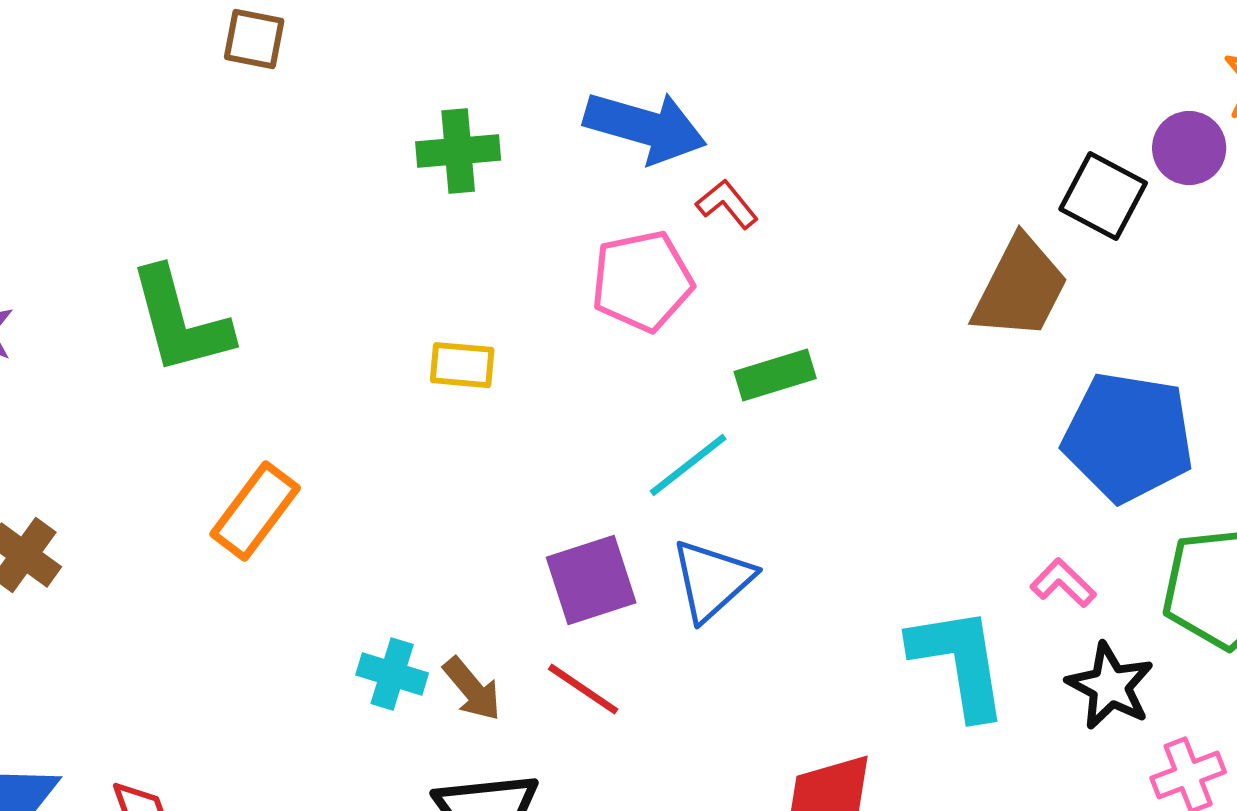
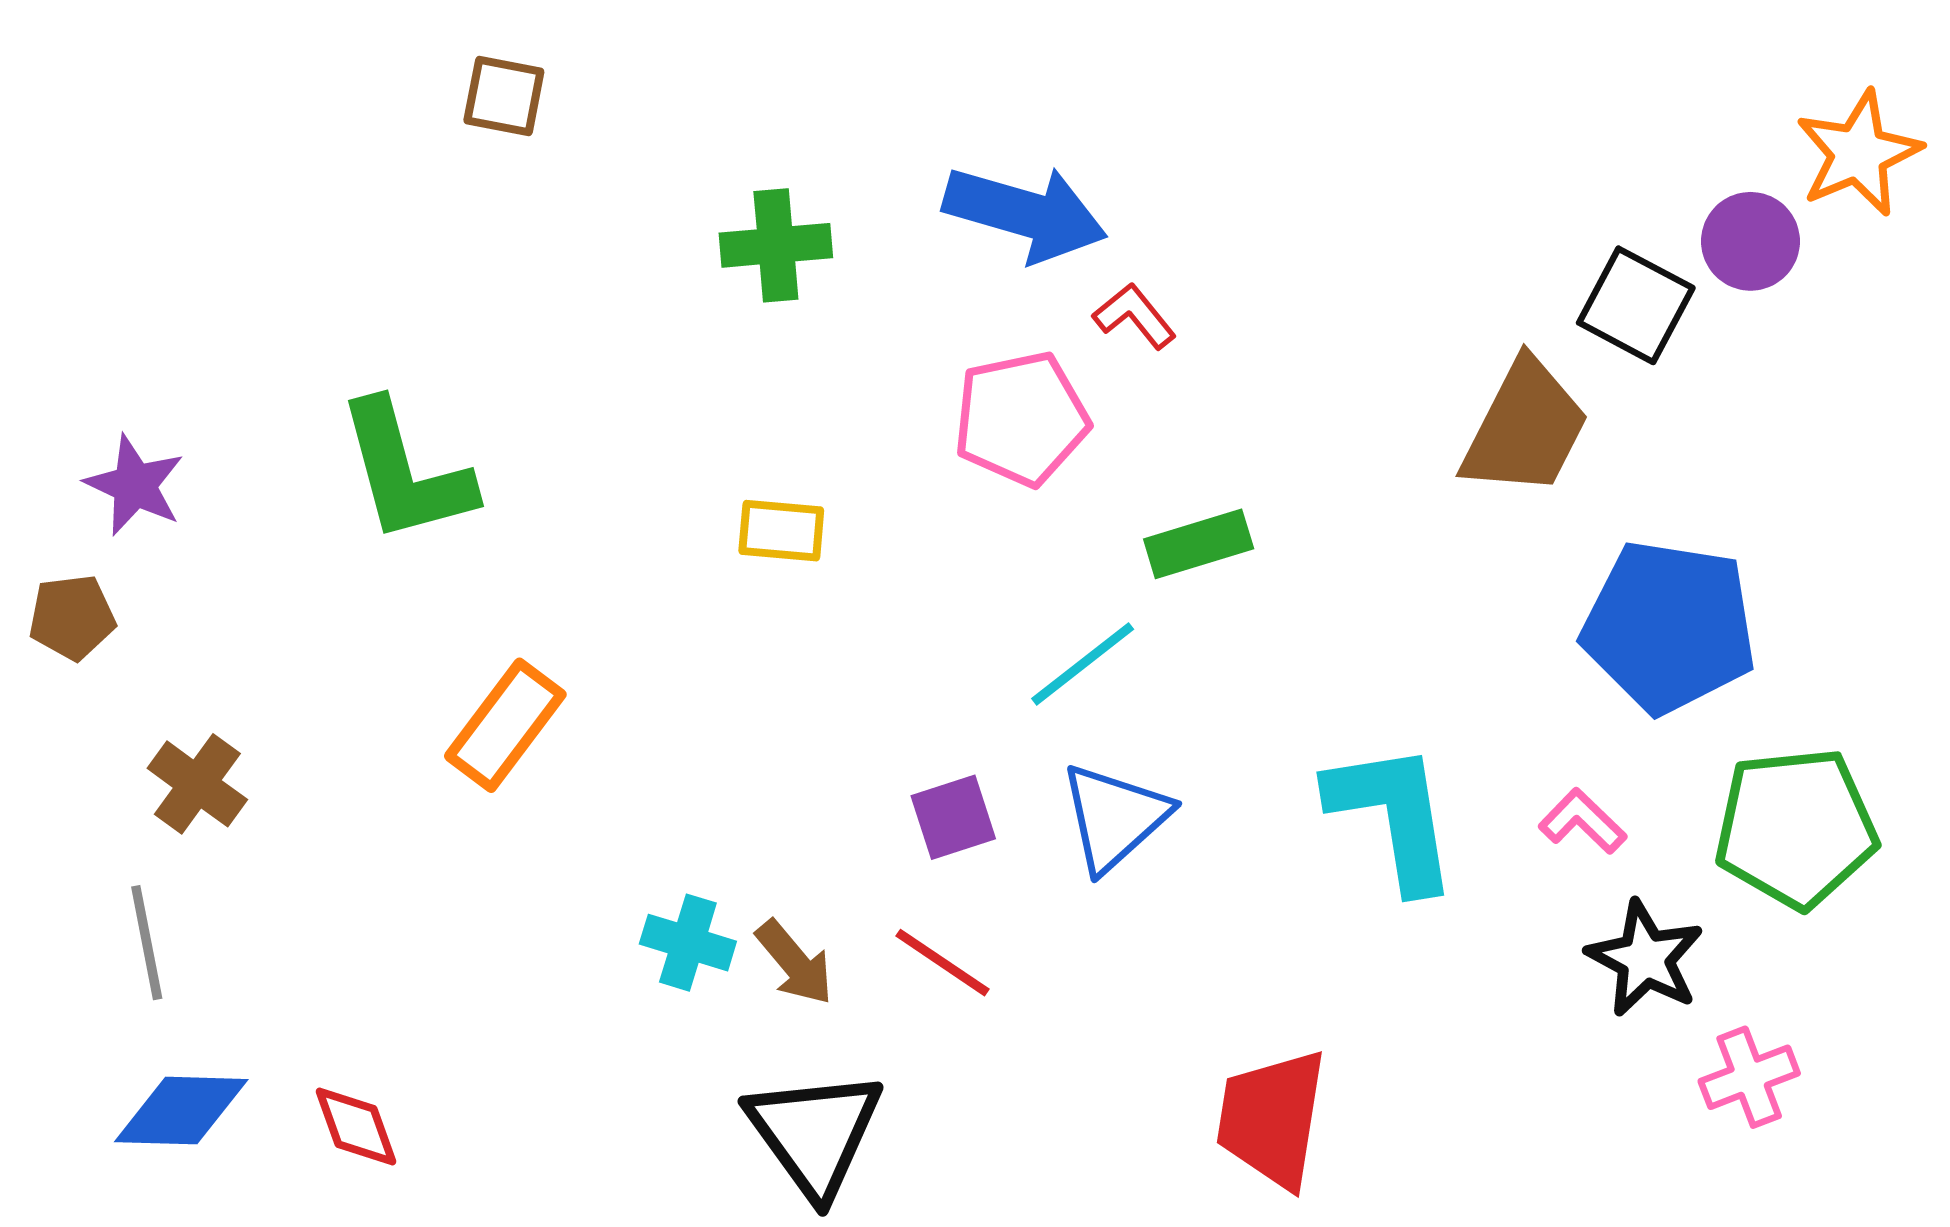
purple square: (591, 580) -> (953, 817), size x0.7
cyan L-shape: (959, 662) -> (1393, 816), moved

